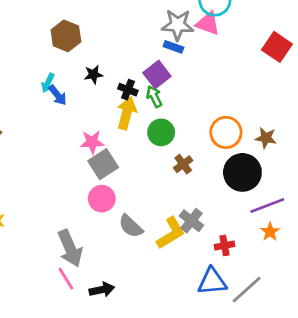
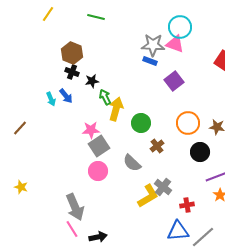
purple square: (157, 75) -> (174, 81), moved
cyan arrow: (48, 83) -> (51, 99), moved, turned -48
black cross: (128, 90) -> (72, 72), moved
green arrow: (154, 97) -> (105, 97), moved
black circle: (242, 172) -> (200, 152), size x0.7
gray semicircle: (131, 226) -> (132, 163), moved

